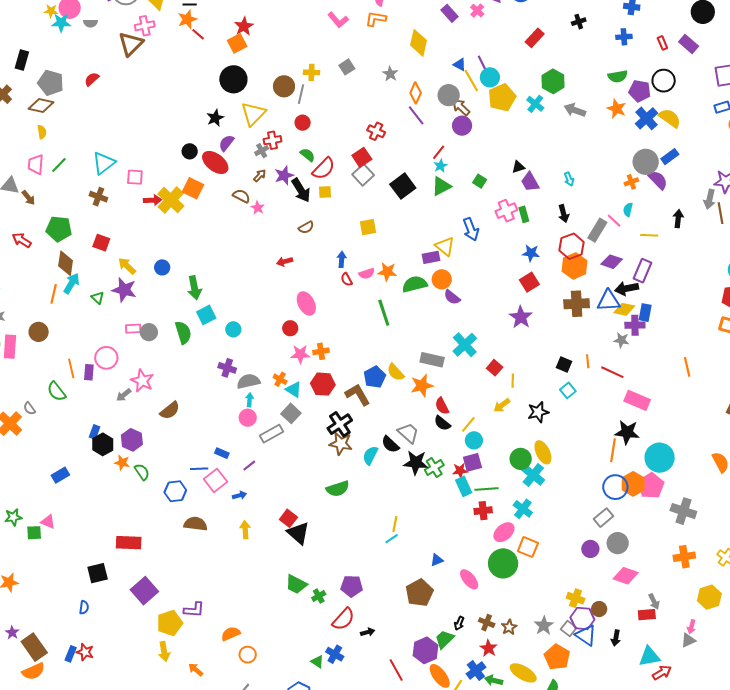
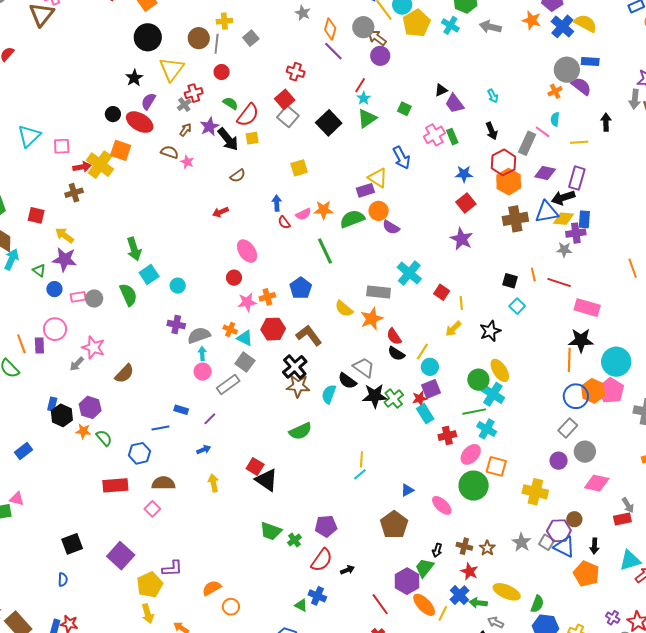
gray square: (347, 67) -> (251, 38), moved
blue rectangle: (670, 157) -> (590, 62), turned 48
brown cross: (98, 197) -> (74, 193), moved, turned -30
blue circle: (162, 267) -> (54, 289), moved
blue pentagon: (375, 377) -> (301, 288), moved
pink square: (215, 480) -> (152, 509), moved, size x0.7
green line: (487, 489) -> (474, 412), moved
red rectangle: (129, 543) -> (115, 485), moved
yellow cross: (576, 598) -> (535, 492), moved, size x1.4
orange pentagon: (557, 657) -> (586, 574), moved

